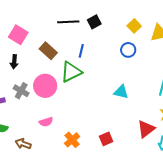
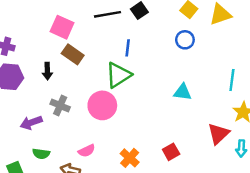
pink square: (18, 35) -> (62, 27), moved
brown rectangle: (48, 51) -> (73, 54), moved
pink circle: (45, 86) -> (102, 105), moved
pink semicircle: (46, 122) -> (87, 151), moved

